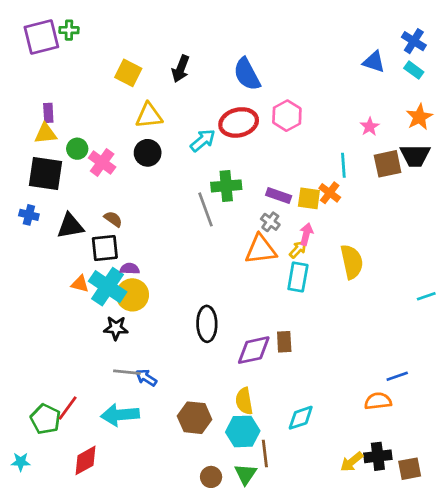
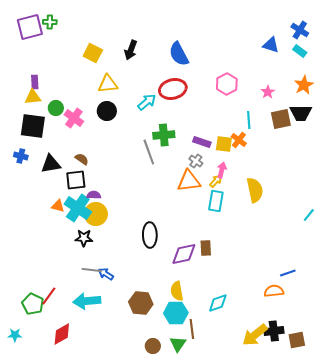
pink hexagon: (287, 116) -> (227, 84), moved
cyan line: (426, 296) -> (309, 215), turned -32
yellow arrow: (352, 462) -> (255, 335), size x1.5

